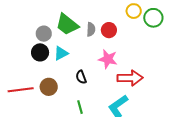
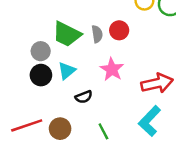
pink star: (108, 59) -> (112, 69), moved, turned 30
black semicircle: (81, 77) -> (84, 97), moved, turned -80
brown circle: (49, 87) -> (60, 129), moved

